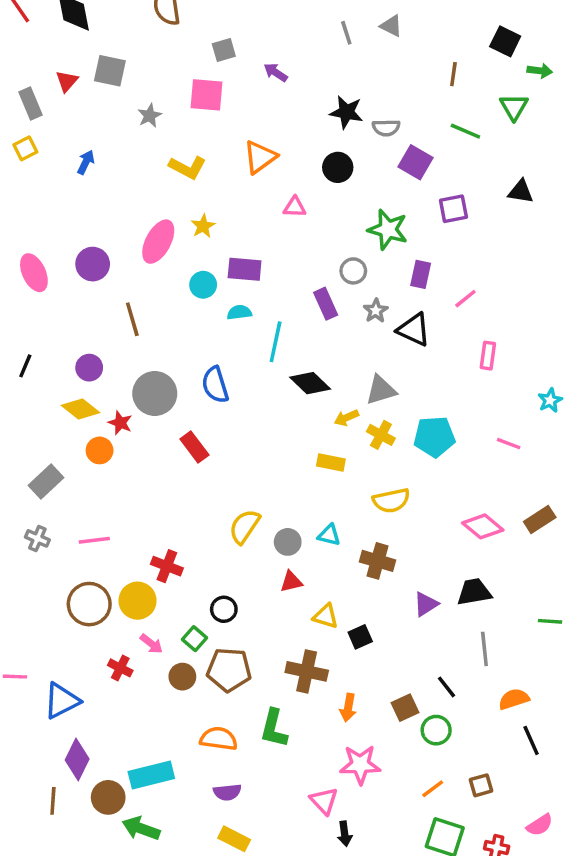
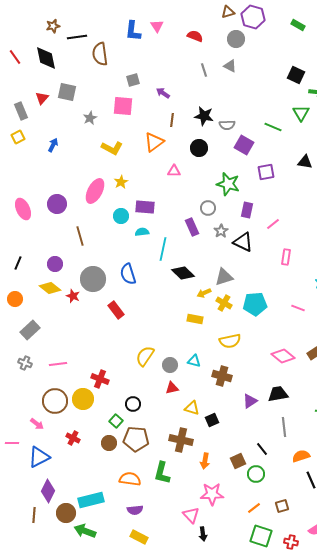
brown line: (453, 74) -> (172, 120), moved
orange circle: (100, 450) -> (15, 299), moved
pink arrow: (151, 644) -> (37, 424), moved

